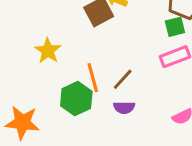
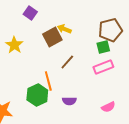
yellow star: (48, 51) -> (14, 45), moved
brown line: (123, 79) -> (67, 62), moved

